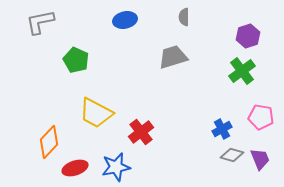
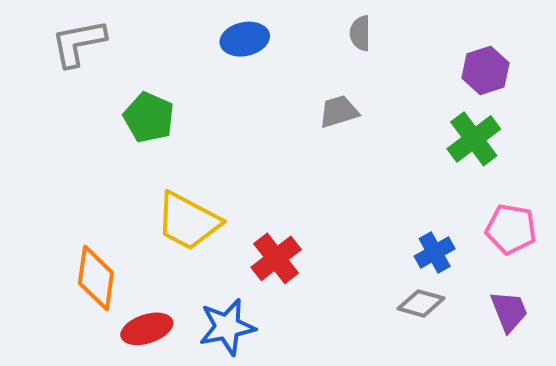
gray trapezoid: (173, 57) -> (339, 112), size x0.7
orange diamond: (49, 142) -> (96, 278), turned -36
gray diamond: (232, 155) -> (421, 303), moved

